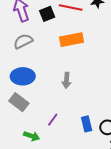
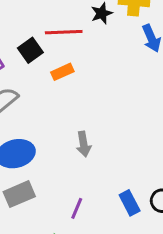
orange rectangle: (71, 40) -> (62, 72), moved, size x0.6
gray rectangle: (19, 102) -> (19, 194), turned -48

